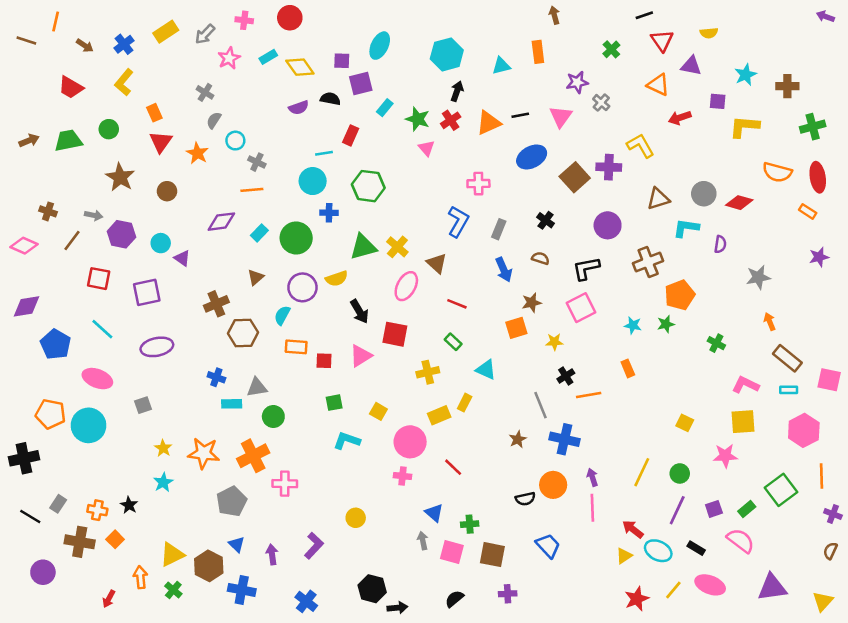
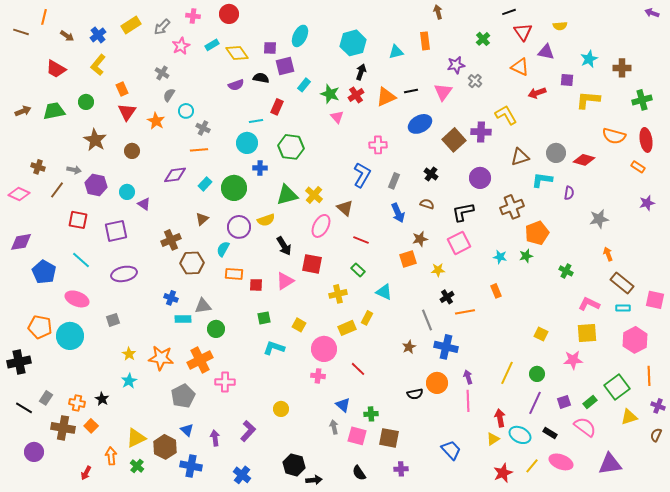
red arrow: (633, 529) -> (500, 418), turned 42
blue trapezoid: (548, 546) -> (451, 450), moved
black semicircle: (454, 599) -> (359, 473), turned -84
yellow triangle: (823, 601) -> (629, 417), moved, turned 30

